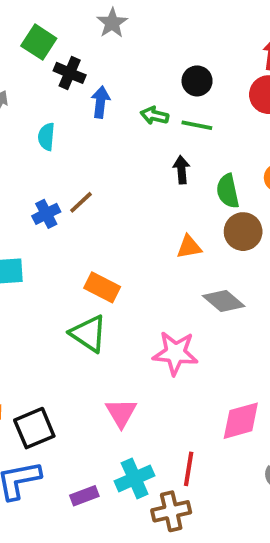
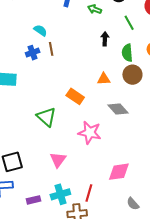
green line: (197, 125) -> (129, 23), moved, turned 42
cyan semicircle: (46, 137) -> (40, 30), moved, turned 112
brown line: (81, 202) -> (51, 49), turned -64
orange rectangle: (102, 287) -> (75, 96), moved

